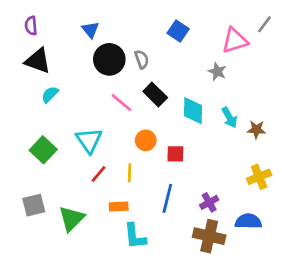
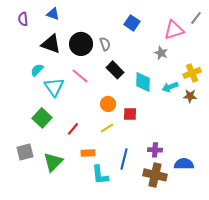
blue triangle: (90, 30) -> (53, 14), moved, turned -32
black triangle: (38, 61) -> (51, 44), moved
pink line: (121, 103) -> (80, 76), moved
cyan arrow: (229, 117) -> (170, 87), turned 98
cyan triangle: (89, 140) -> (54, 87), moved
green square: (43, 150) -> (42, 118), moved
yellow line: (130, 173) -> (107, 128), moved, turned 56
yellow cross: (259, 177) -> (192, 73), moved
blue line: (167, 198) -> (124, 159), moved
purple cross: (209, 202) -> (155, 150), turned 32

